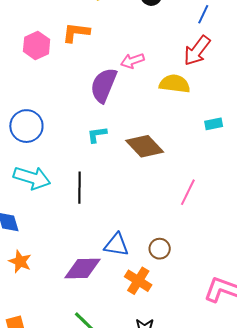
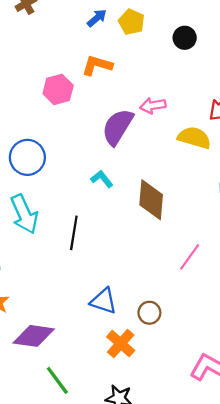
pink hexagon: (37, 45) -> (58, 89), moved
cyan L-shape: (97, 135) -> (102, 179), turned 50
brown diamond: (145, 146) -> (151, 200), turned 39
cyan arrow: (32, 178) -> (24, 214), turned 39
purple diamond: (83, 268) -> (34, 336), moved

